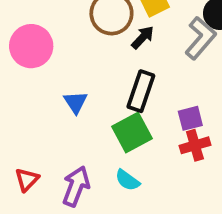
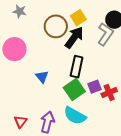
black arrow: (143, 37) -> (74, 37), size x1.6
purple square: (190, 118) -> (94, 87), moved
cyan semicircle: (127, 180) -> (75, 116), size x1.6

